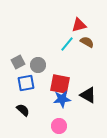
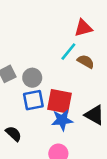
brown semicircle: (87, 42) -> (86, 61), moved
blue square: (26, 83) -> (33, 100), moved

